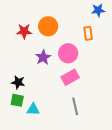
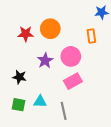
black star: (18, 82) -> (19, 77), moved
gray line: (75, 106) -> (64, 111), moved
cyan triangle: (33, 109) -> (40, 102), moved

